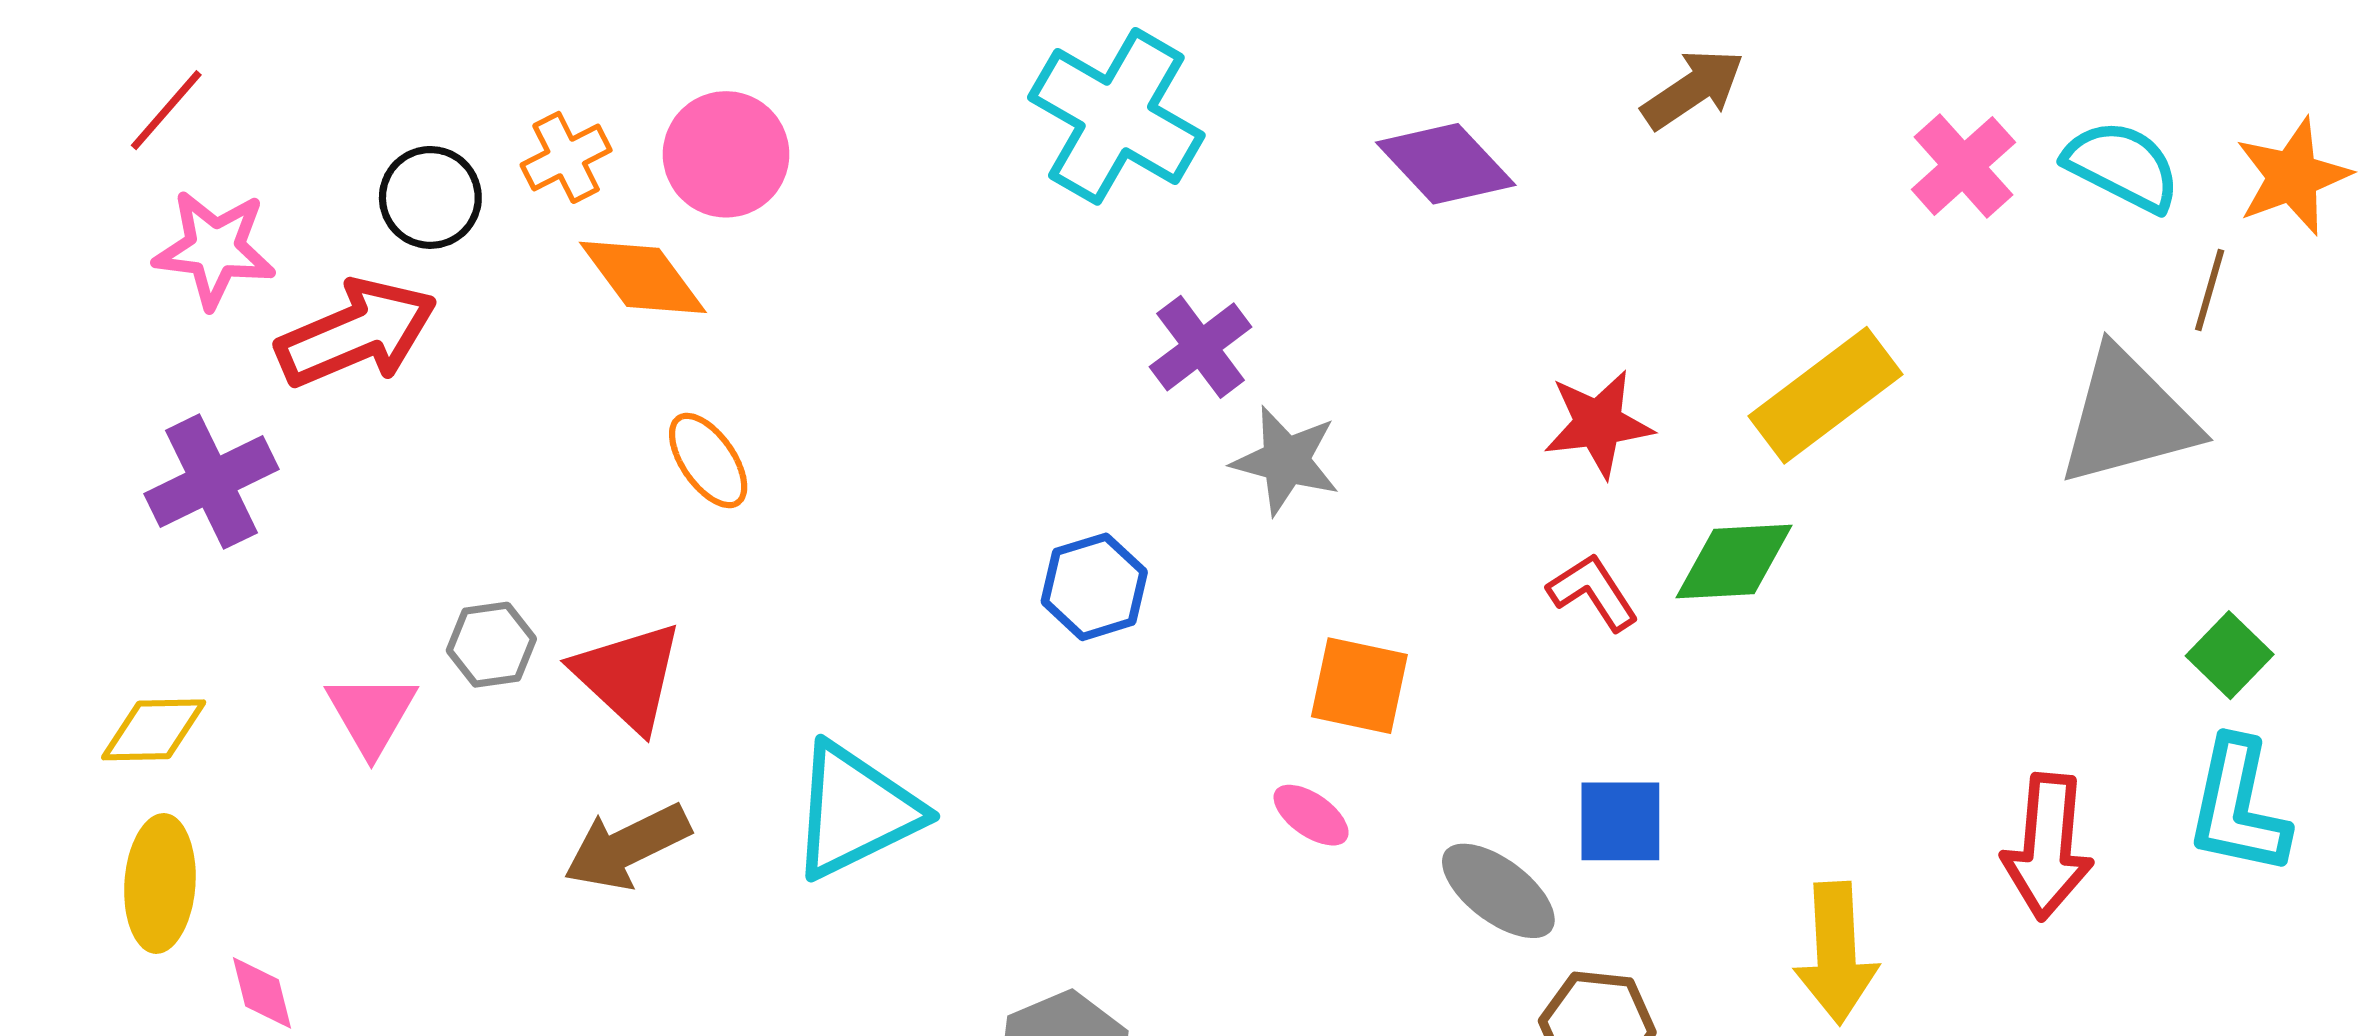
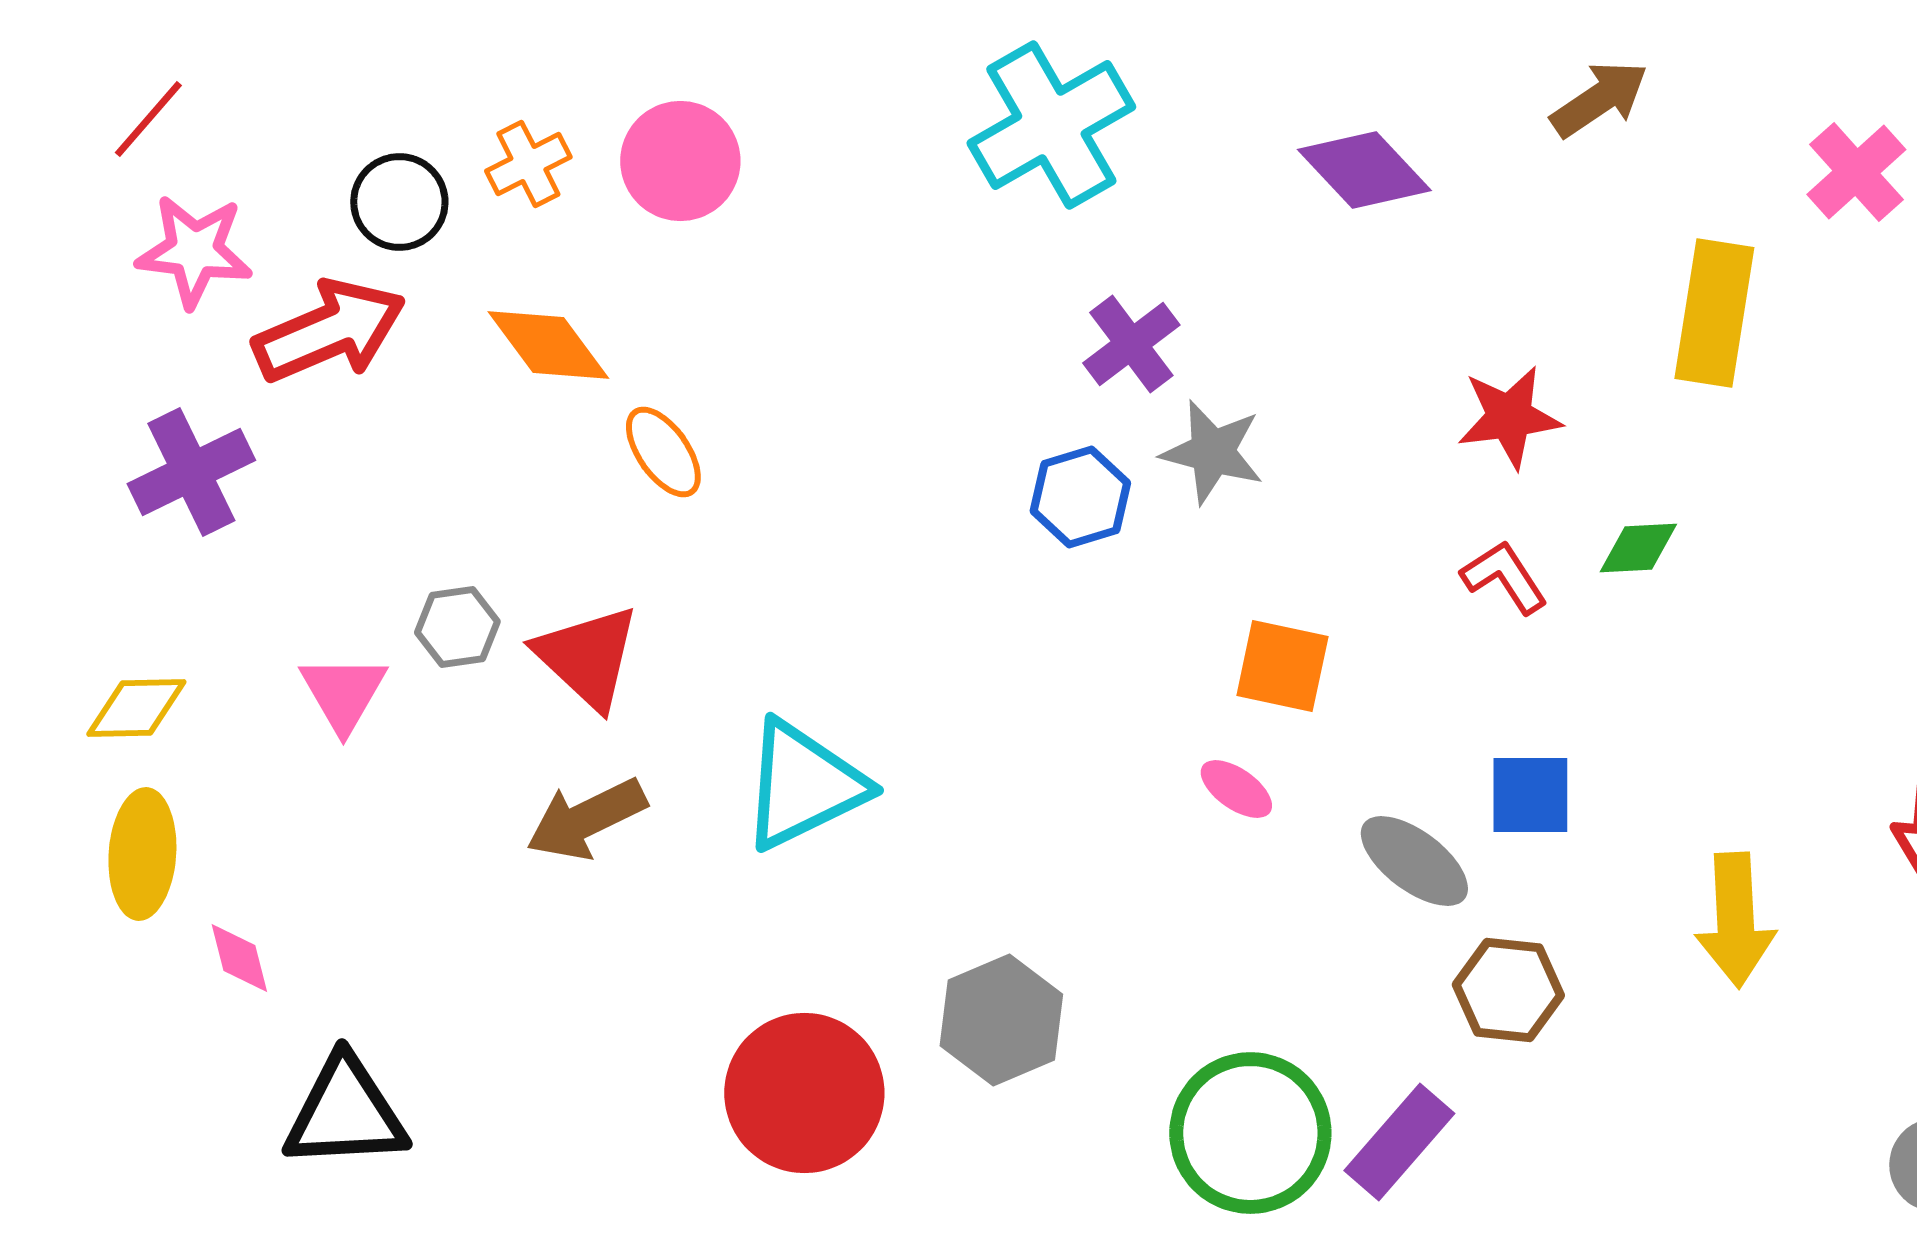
cyan cross: (1116, 116) -> (1051, 125), turned 30
orange diamond: (643, 277) -> (548, 345), moved
yellow rectangle: (1826, 395) -> (1714, 313), moved, turned -44
green diamond: (1734, 562) -> (1638, 548), size x0.7
blue hexagon: (1094, 587) -> (1080, 497), moved

